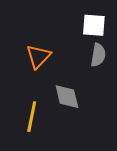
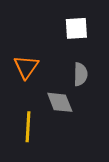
gray semicircle: (98, 55) -> (80, 74), moved

